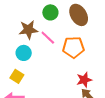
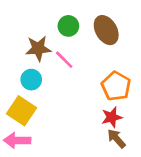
orange pentagon: (73, 47) -> (116, 86), moved, turned 30
yellow square: (17, 76) -> (22, 111), size x1.5

